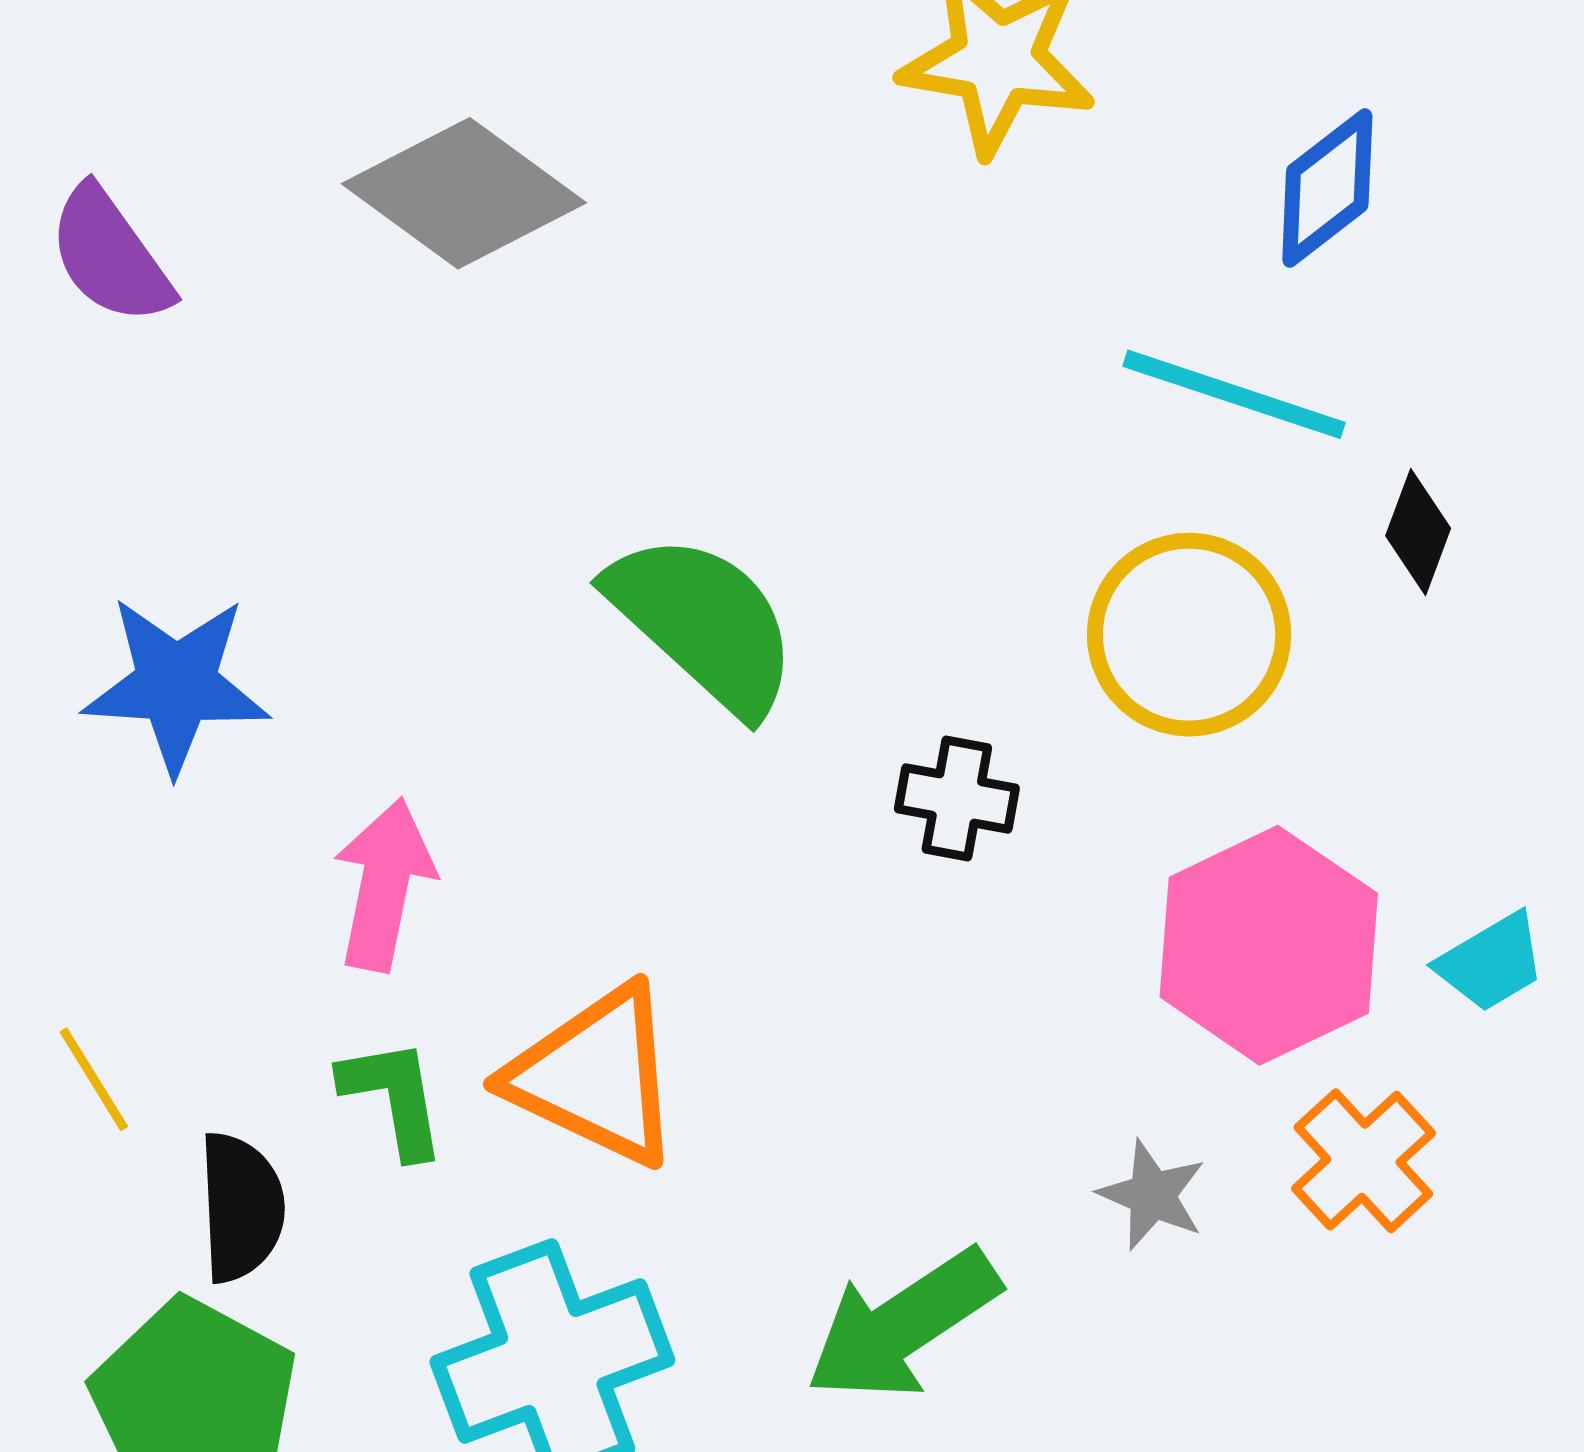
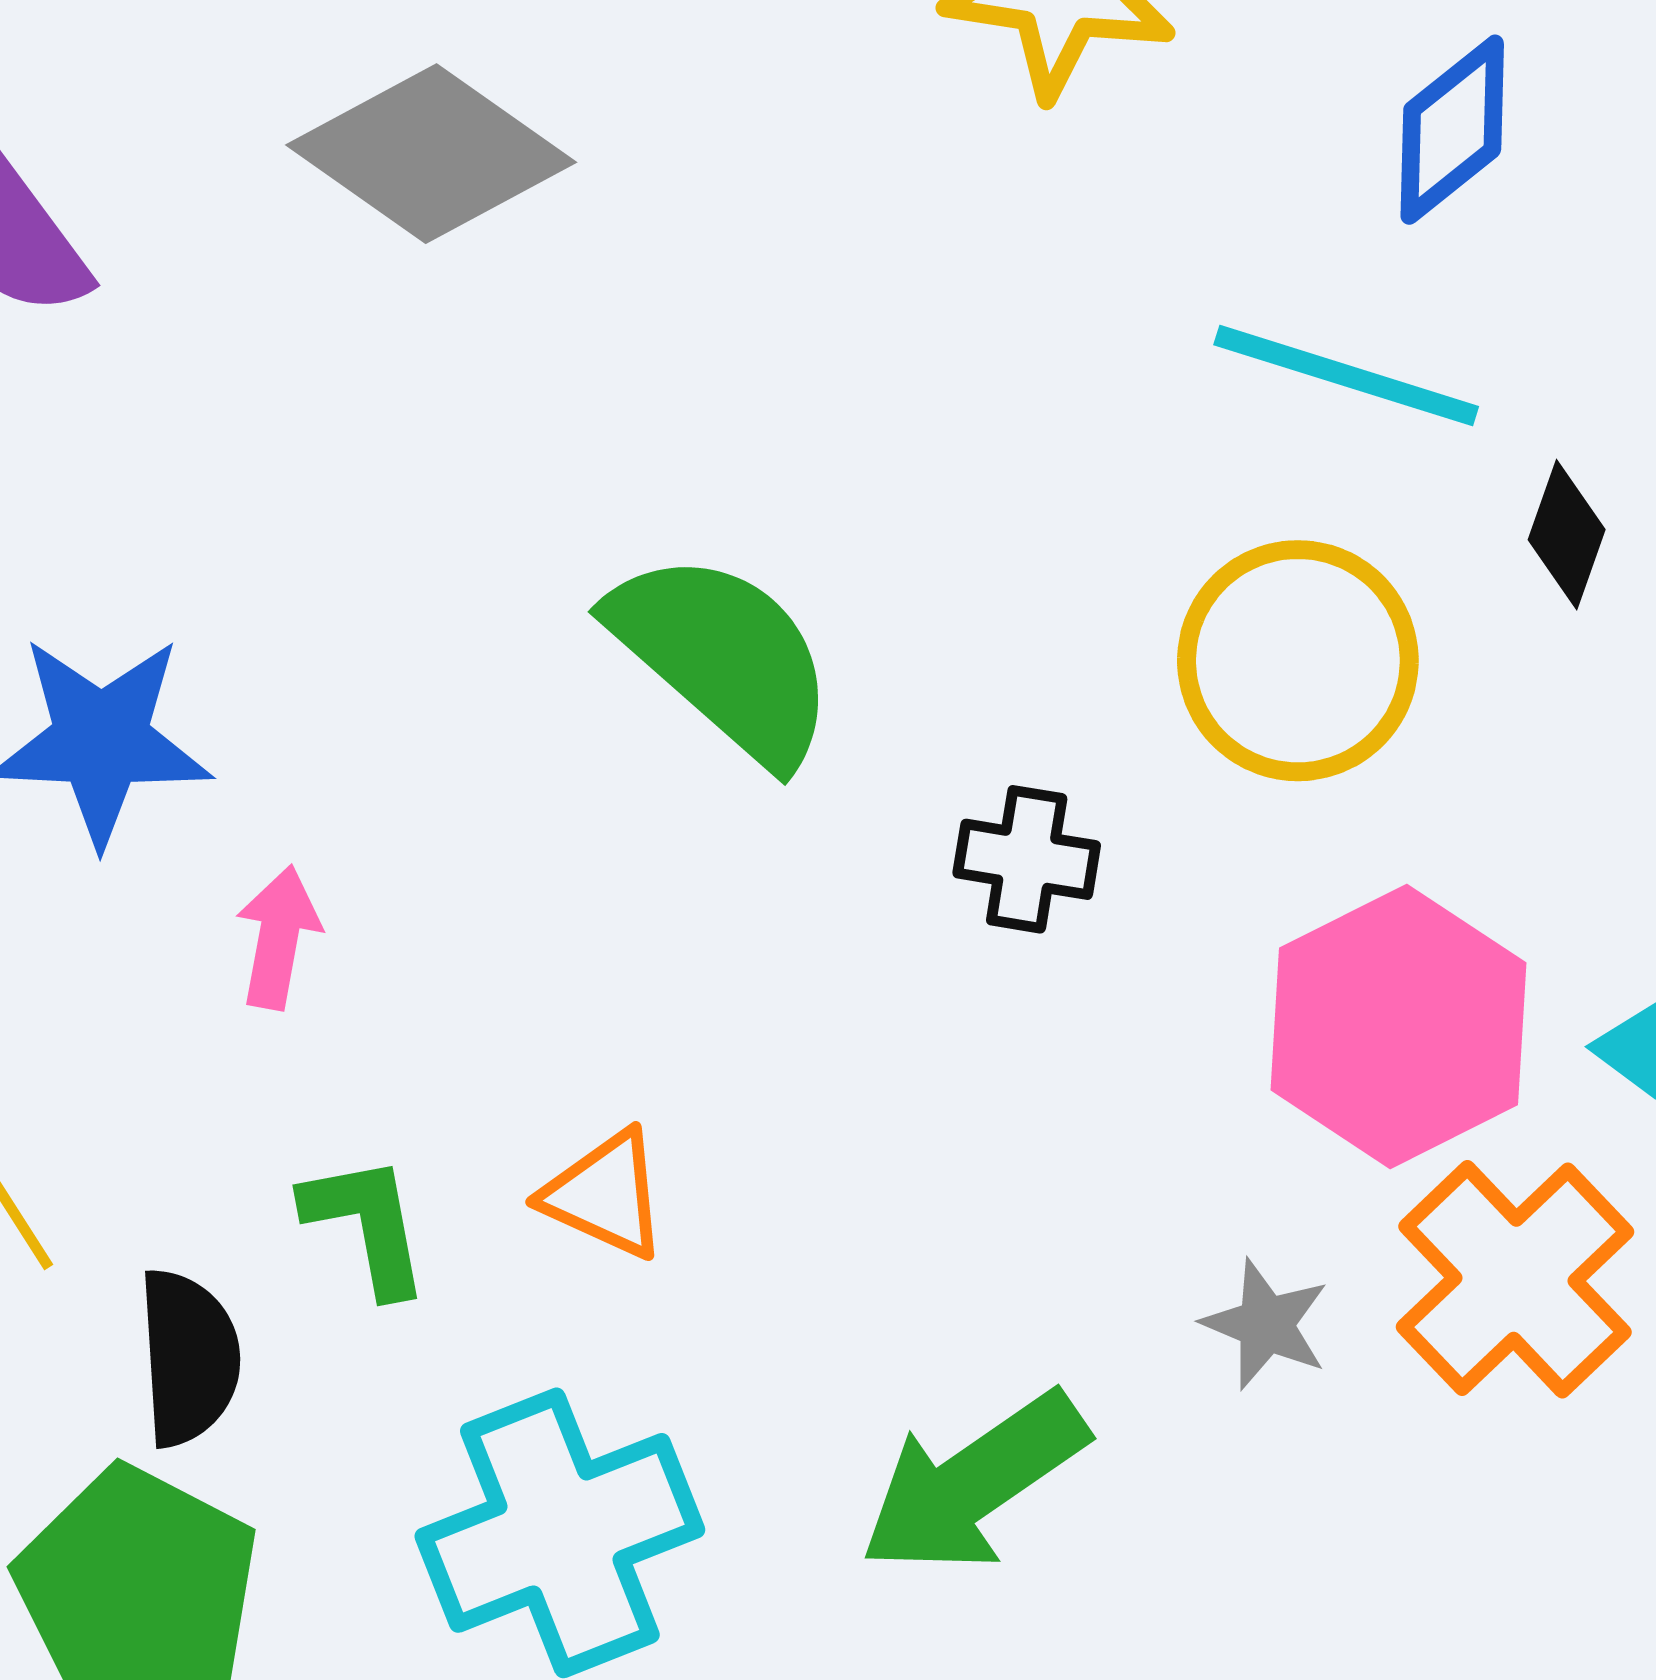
pink arrow: (384, 885) -> (278, 937), moved, size x0.7
orange triangle: (596, 1076) -> (605, 1195), size x0.6
orange cross: (1363, 1161) -> (1515, 1279), size x1.4

